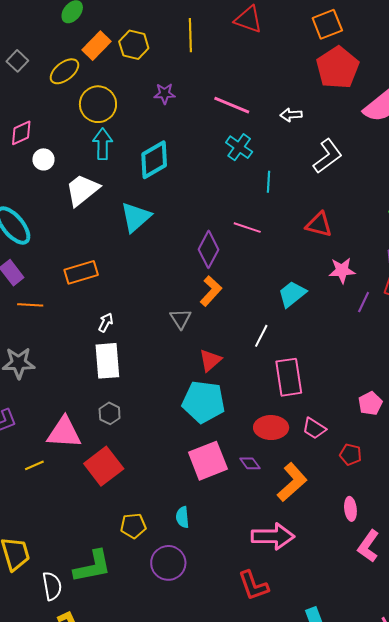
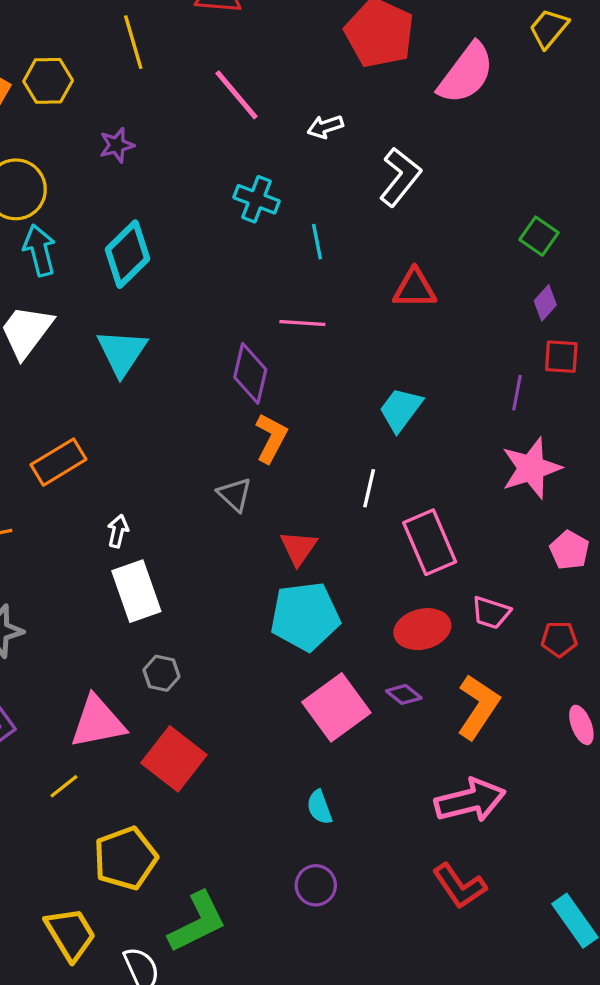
pink line: (232, 105) -> (237, 95), moved, turned 42
pink star: (342, 270) -> (531, 468), moved, size x1.4
yellow pentagon: (133, 526) -> (125, 858), moved, size x1.5
purple circle: (168, 563) -> (316, 885), size x0.7

